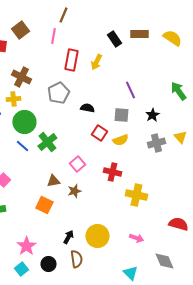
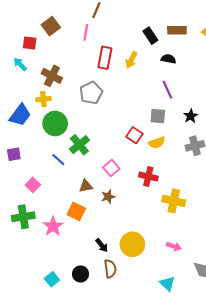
black semicircle: (87, 108) -> (168, 59), moved
blue line: (22, 146) -> (58, 160), moved
black arrow: (68, 237) -> (102, 245), turned 112
pink star: (26, 246) -> (53, 226), moved

